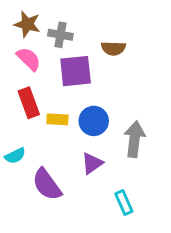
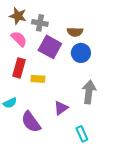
purple square: (76, 71) -> (50, 47), turned 35
red rectangle: (29, 103) -> (19, 68), turned 36
blue circle: (94, 121) -> (81, 53), moved

